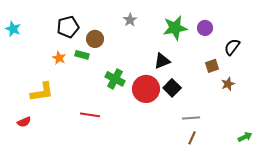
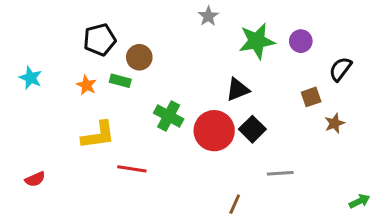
gray star: (130, 20) -> (208, 16), moved
cyan star: (13, 29) -> (31, 78), moved
yellow L-shape: (42, 92) -> (98, 135), moved
brown line: (192, 138) -> (235, 204), moved

